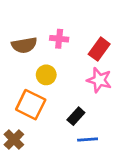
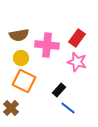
pink cross: (59, 39) -> (47, 45), moved, size x1.6
yellow circle: (46, 75) -> (21, 58), moved
blue line: (88, 140) -> (68, 108), turned 42

